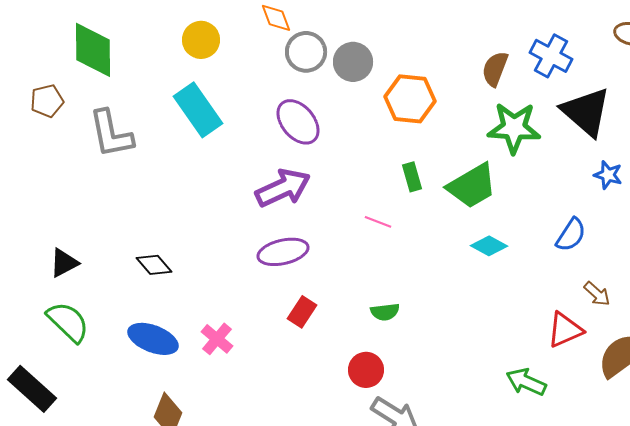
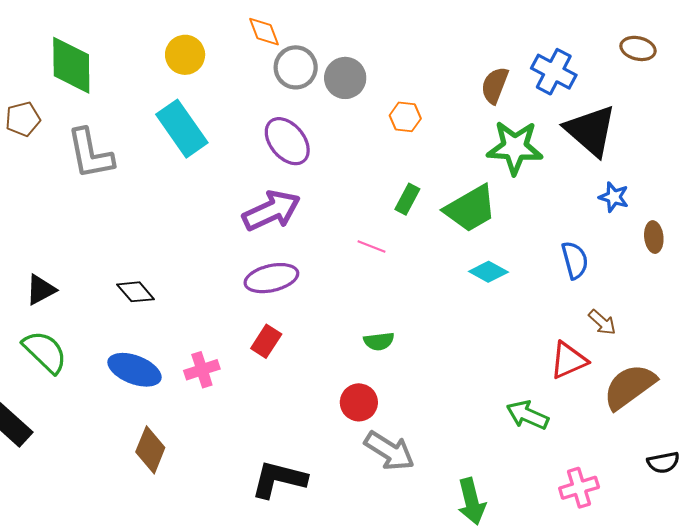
orange hexagon: (410, 99) -> (405, 117), size x0.6
green rectangle: (412, 177) -> (407, 199), turned 44
blue semicircle: (571, 235) -> (575, 260), turned -48
red rectangle: (302, 312) -> (266, 341), moved
pink cross: (217, 339) -> (202, 370), turned 32

